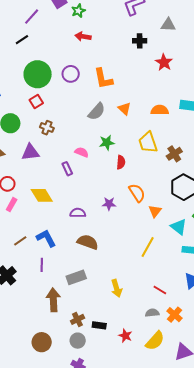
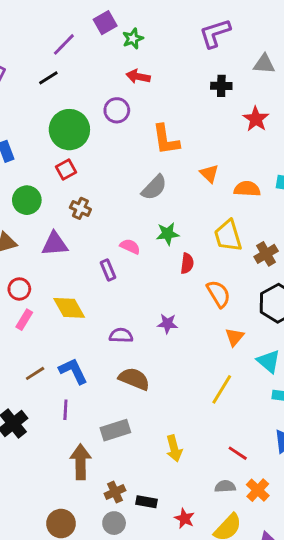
purple circle: (71, 74) -> (117, 110), moved
orange triangle: (124, 109) -> (209, 174), moved
orange semicircle: (137, 193) -> (219, 294), moved

